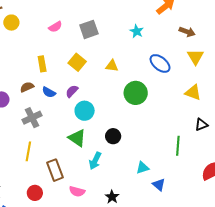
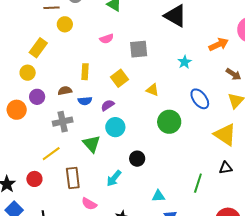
blue semicircle: (49, 92) -> (85, 101), turned -48
yellow triangle: (193, 92) -> (225, 135), size x1.4
green triangle: (77, 138) -> (91, 144), moved
yellow line: (28, 151) -> (51, 154), turned 30
red circle: (35, 193) -> (34, 179), moved

